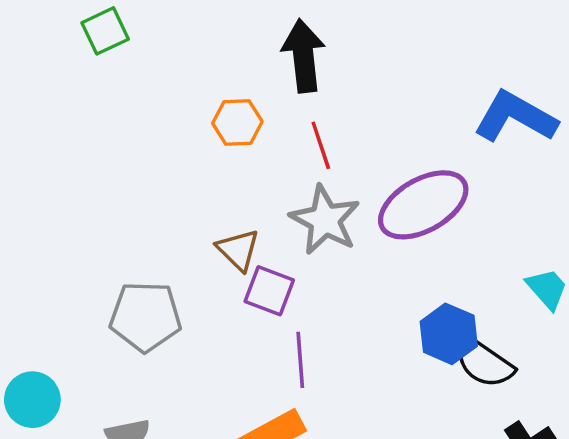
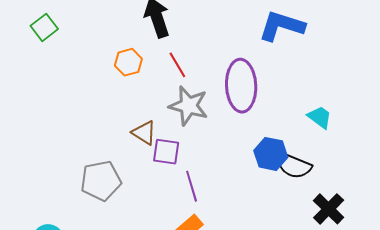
purple ellipse: (423, 205) -> (241, 86), turned -51

